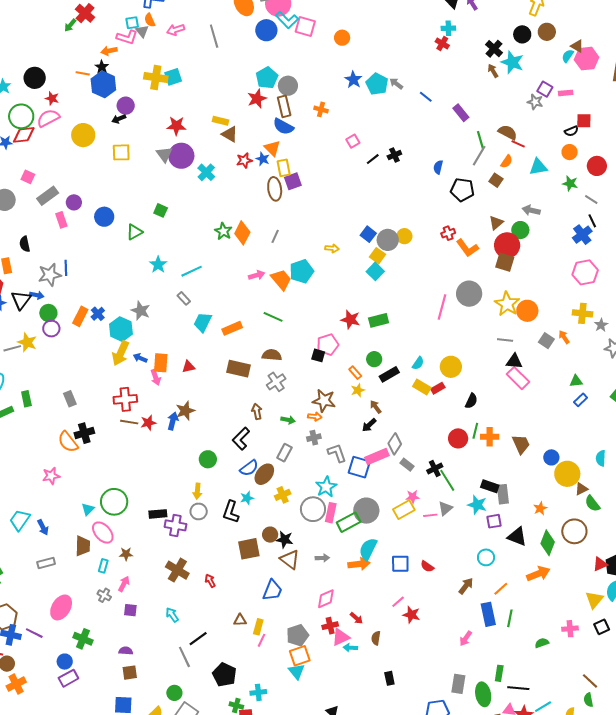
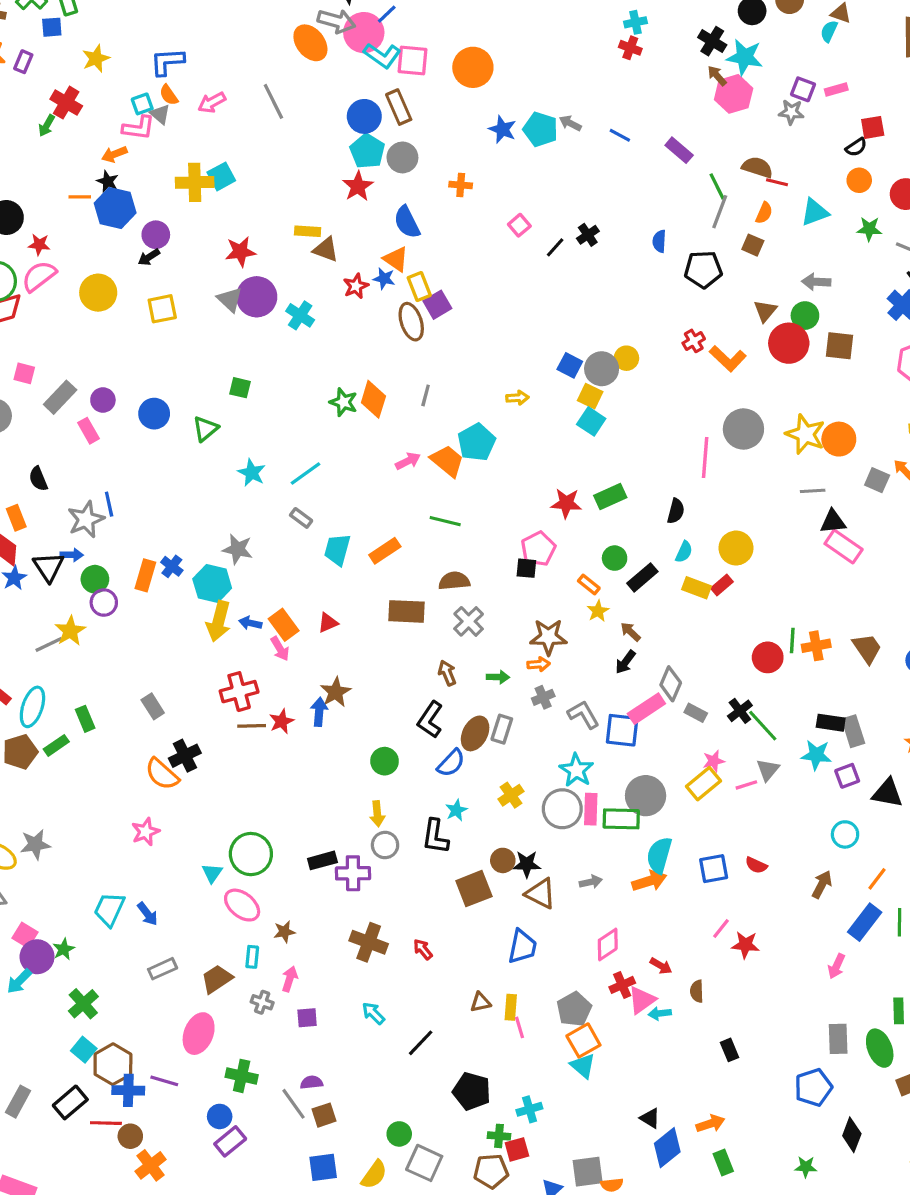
blue circle: (266, 30) -> (364, 116), moved
orange circle: (342, 38) -> (473, 67), size x1.6
pink hexagon: (587, 59) -> (734, 94), moved
brown rectangle: (284, 106) -> (399, 107), moved
blue semicircle: (283, 126) -> (407, 222), turned 45
brown square: (505, 262) -> (840, 346), moved
yellow star: (27, 342) -> (70, 631), turned 30
orange rectangle: (161, 363) -> (284, 625), turned -30
black semicircle: (471, 401) -> (676, 511), moved
brown ellipse: (264, 474) -> (475, 733), moved
green rectangle: (349, 522) -> (621, 819), turned 40
brown trapezoid: (83, 546) -> (217, 979), moved, turned -115
blue rectangle: (488, 614) -> (865, 922), turned 60
pink line: (261, 640) -> (520, 1027), turned -32
gray line: (184, 657) -> (293, 1104), moved

